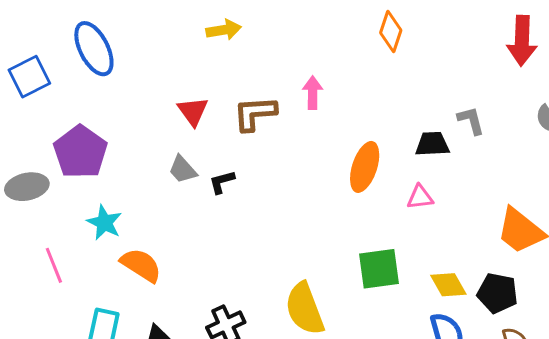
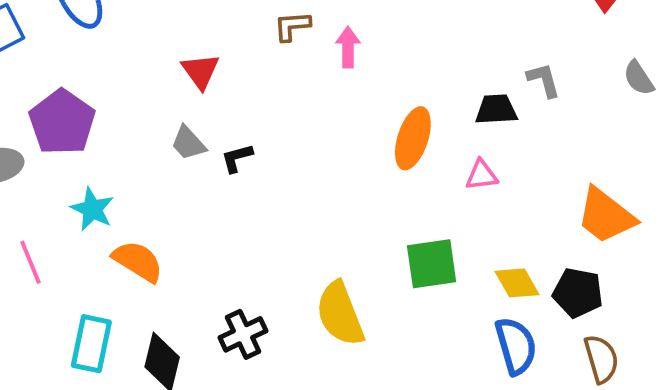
brown L-shape: (255, 113) -> (292, 26), moved, size x0.7

